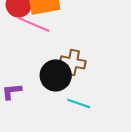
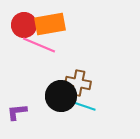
cyan line: (79, 103) -> (84, 106), moved

